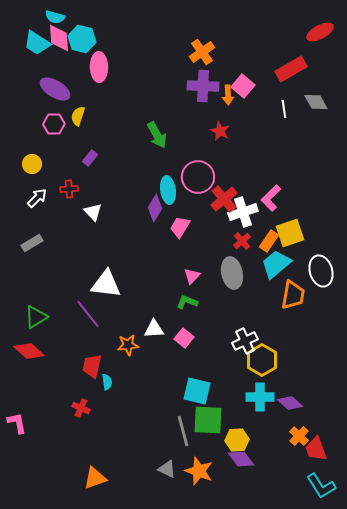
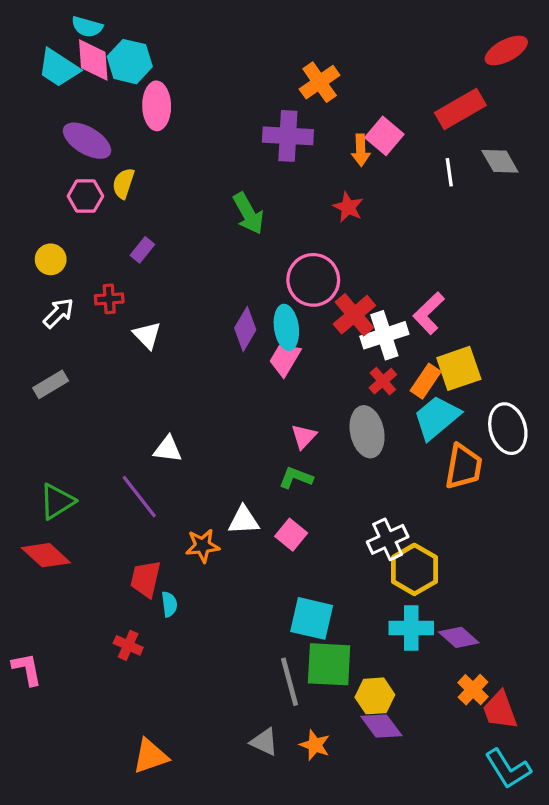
purple cross: (203, 86) -> (288, 136), moved
cyan ellipse: (168, 190) -> (286, 327), moved
white triangle: (106, 284) -> (168, 449), size x0.6
orange star: (199, 471) -> (315, 745), size x0.7

